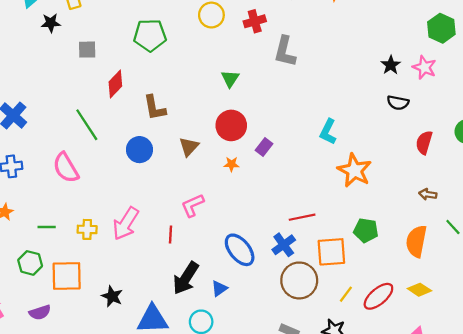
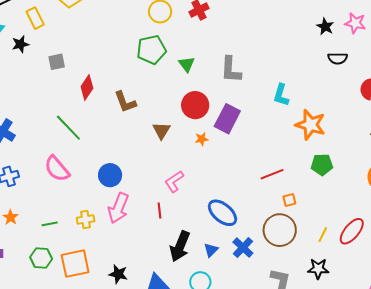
green pentagon: (150, 35) -> (151, 50), moved
gray L-shape: (285, 52) -> (231, 70), moved
purple rectangle: (264, 147) -> (227, 119), size x1.8
blue circle: (139, 150) -> (110, 175), moved
green pentagon: (366, 230) -> (322, 165), moved
blue cross: (284, 245) -> (243, 248), moved
orange square: (331, 252) -> (289, 200), moved, size x0.5

